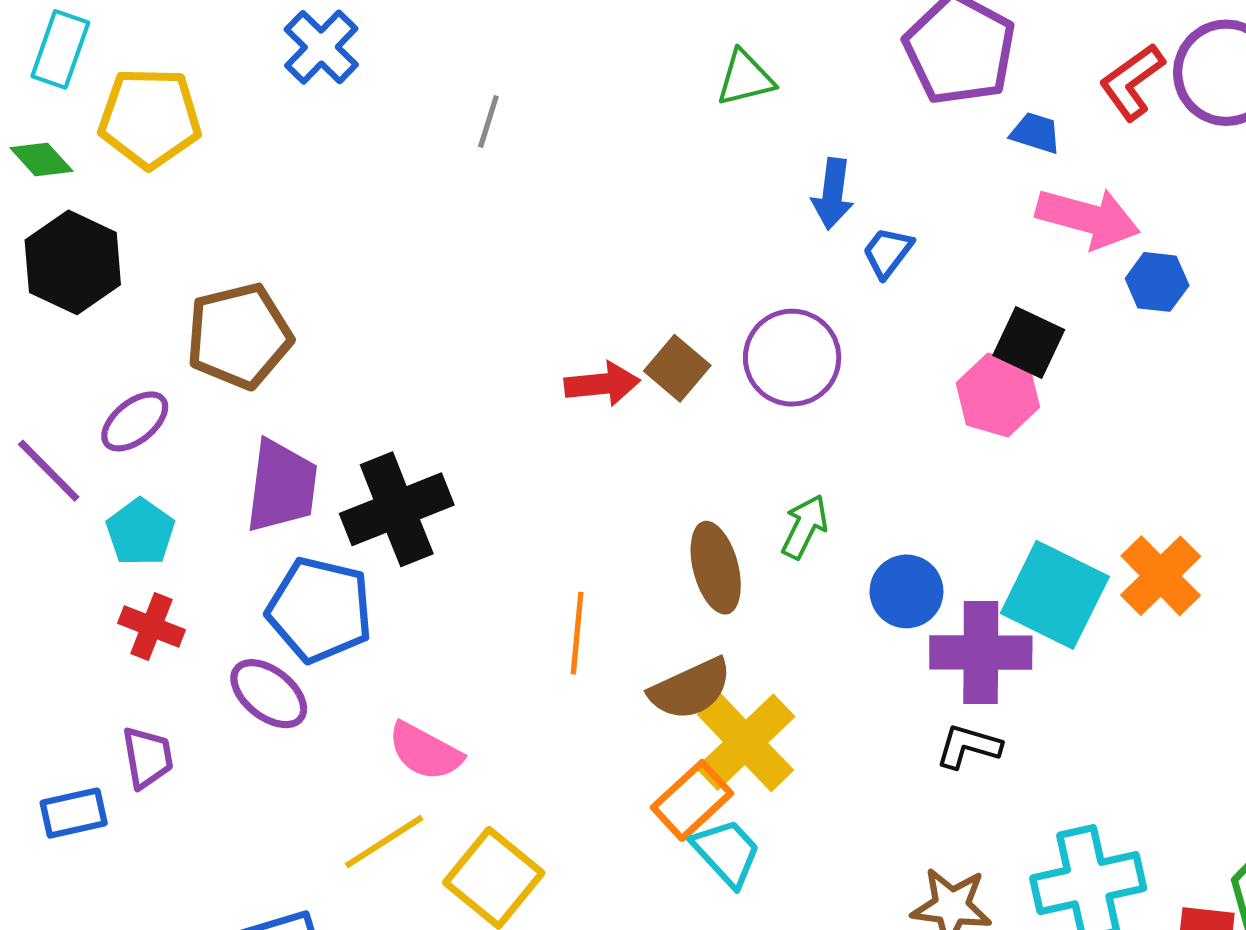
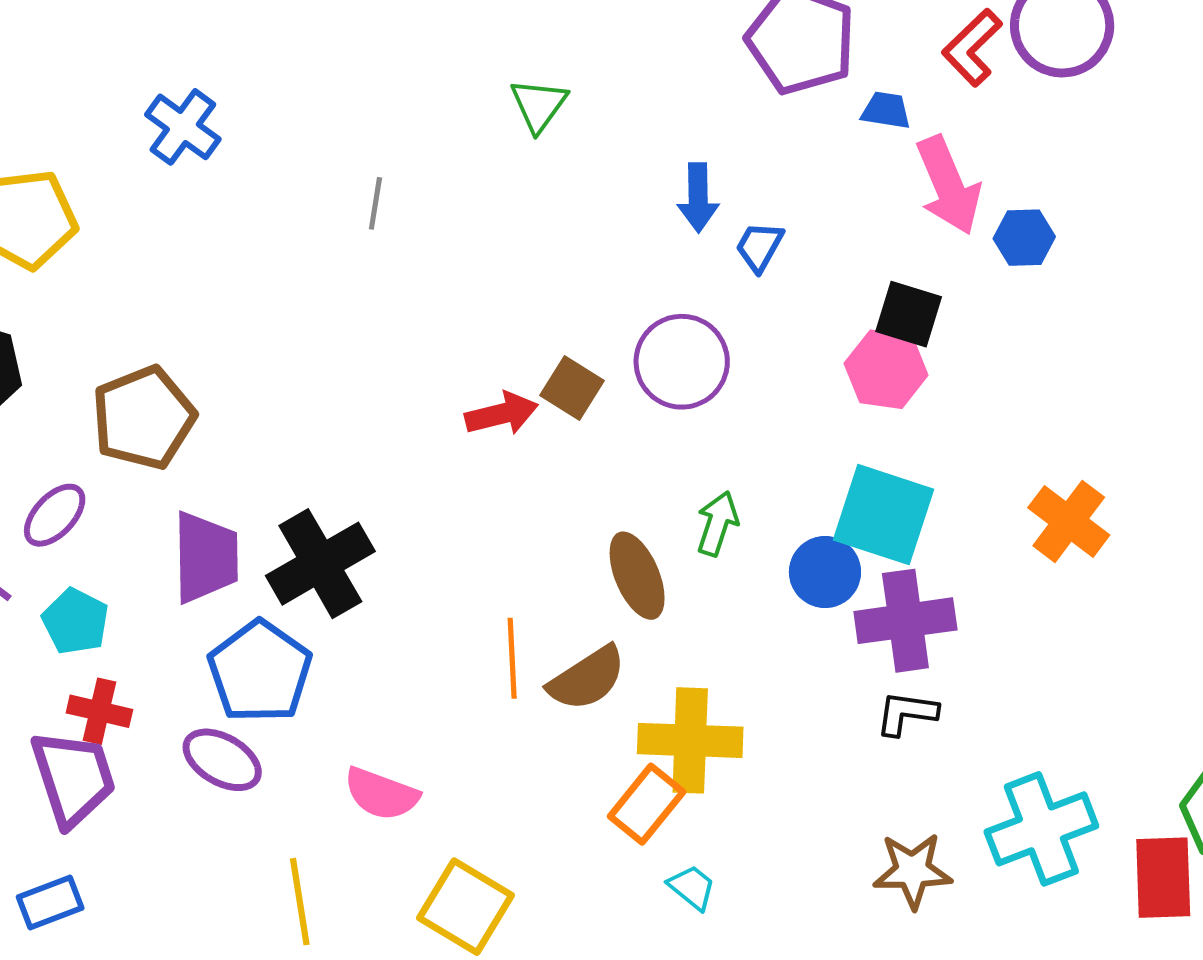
green triangle: (745, 78) -> (539, 105), moved, turned -32
gray line: (488, 121) -> (375, 203), moved
pink arrow: (1088, 218) -> (948, 185), turned 60
cyan square: (1055, 595) -> (884, 515), moved
blue pentagon: (320, 610) -> (260, 672), turned 30
brown semicircle: (690, 689) -> (587, 678), moved
yellow cross: (745, 742) -> (690, 740), turned -36
purple trapezoid: (148, 757) -> (73, 778), moved, size x1.6
yellow line: (384, 842) -> (300, 902), moved, turned -58
cyan trapezoid: (727, 852) -> (692, 887), moved, size x0.7

